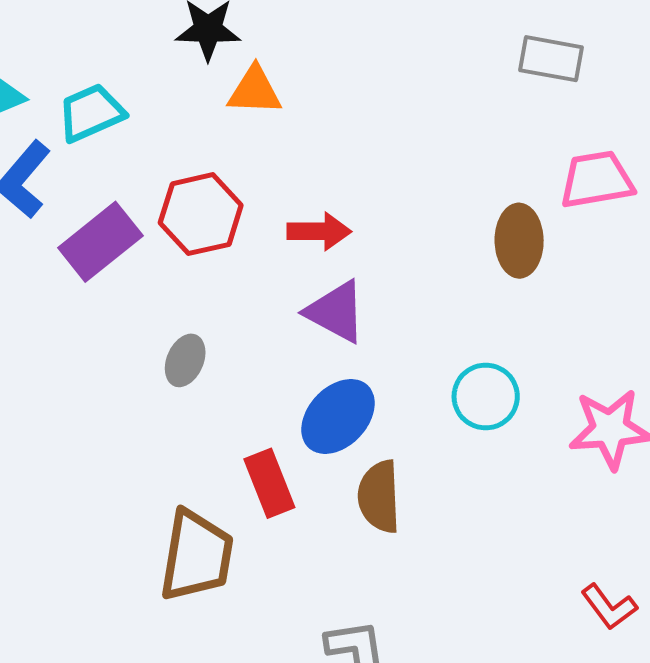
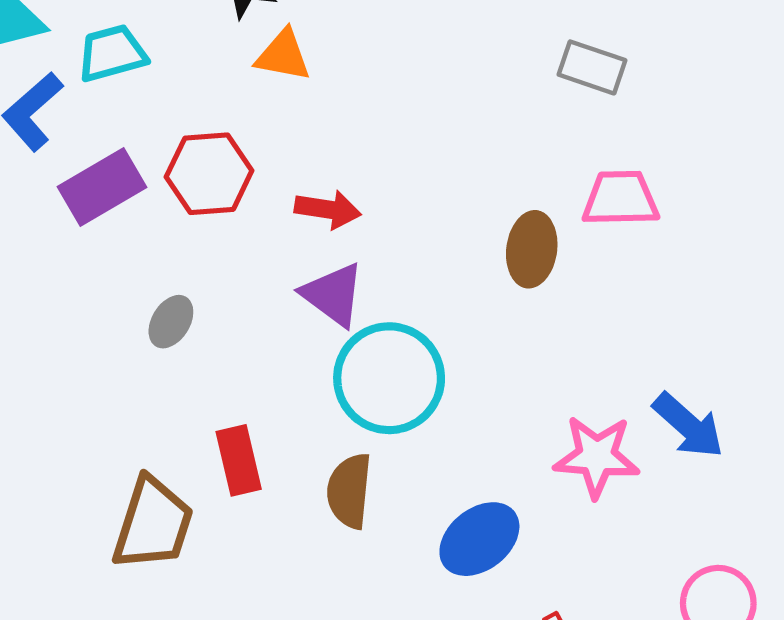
cyan circle: (486, 396) -> (389, 378), moved, size x1.6
blue ellipse: (338, 416) -> (479, 539), moved

